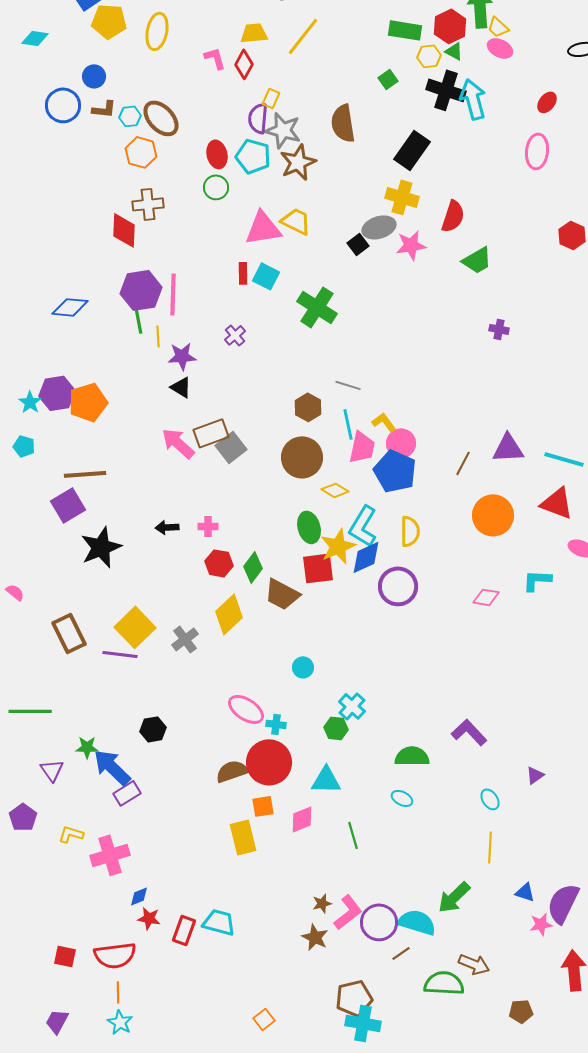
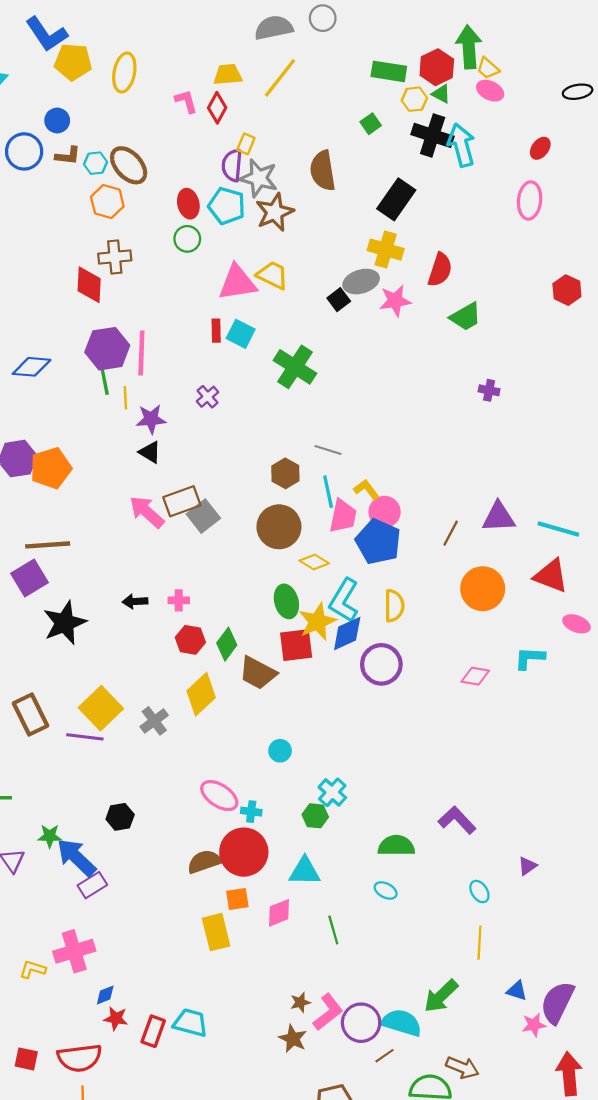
yellow L-shape: (71, 834) -> (33, 969), moved

